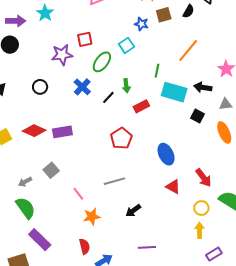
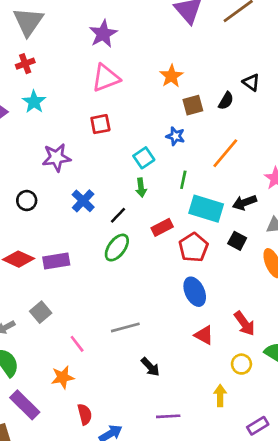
blue star: (141, 24) -> (175, 136), moved
red square: (85, 39) -> (100, 124), moved
cyan square: (126, 45) -> (144, 158), moved
green ellipse: (102, 62) -> (117, 248), moved
green arrow: (126, 86) -> (141, 188), moved
black arrow: (203, 87) -> (245, 203), turned -30
red pentagon: (121, 138) -> (193, 247), moved
black arrow: (133, 211) -> (150, 367), turned -98
orange star: (92, 217) -> (63, 377), moved
yellow arrow: (199, 230) -> (220, 396), moved

